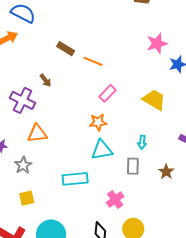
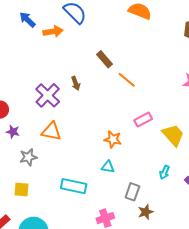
pink rectangle: (108, 93) -> (143, 120), moved
cyan arrow: (142, 142) -> (165, 172), moved
cyan triangle: (102, 150) -> (108, 167), size x0.6
brown star: (166, 172) -> (146, 212), moved

